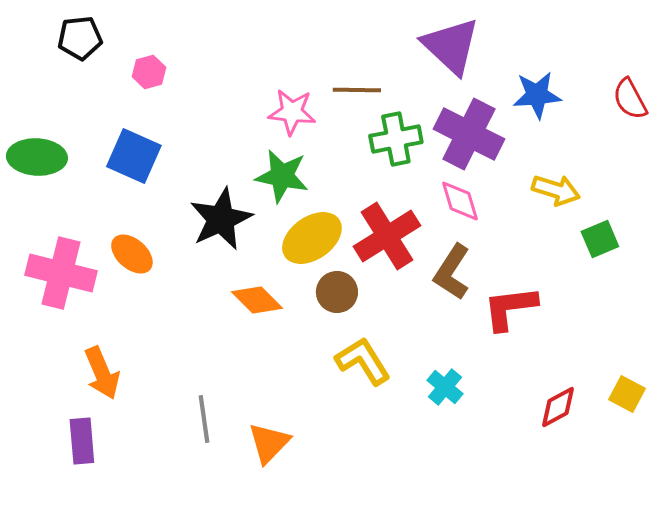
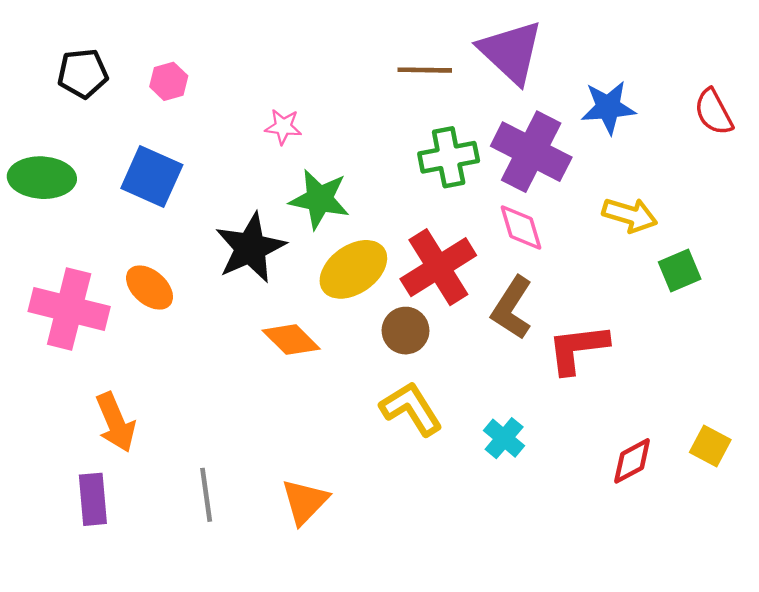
black pentagon: (80, 38) -> (83, 73), moved
brown line: (357, 90) -> (425, 70), moved
pink star: (292, 112) -> (283, 127), moved, size x0.7
brown circle: (337, 292) -> (406, 331), moved
gray line: (204, 419) -> (206, 495), moved

